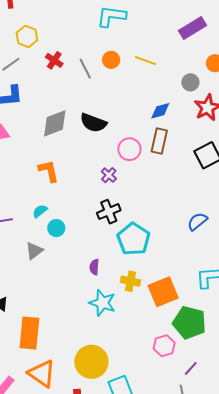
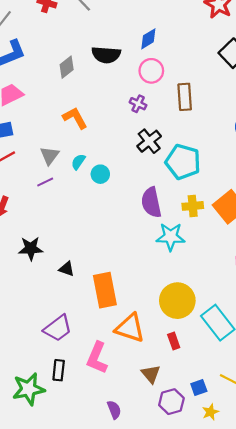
blue diamond: (160, 111) -> (148, 39), moved
gray diamond: (55, 123) -> (67, 67), size x0.7
brown rectangle: (159, 141) -> (185, 97), moved
gray triangle: (34, 251) -> (49, 156), moved
purple semicircle: (94, 267) -> (151, 202), size x1.8

